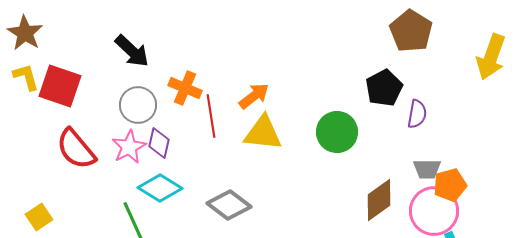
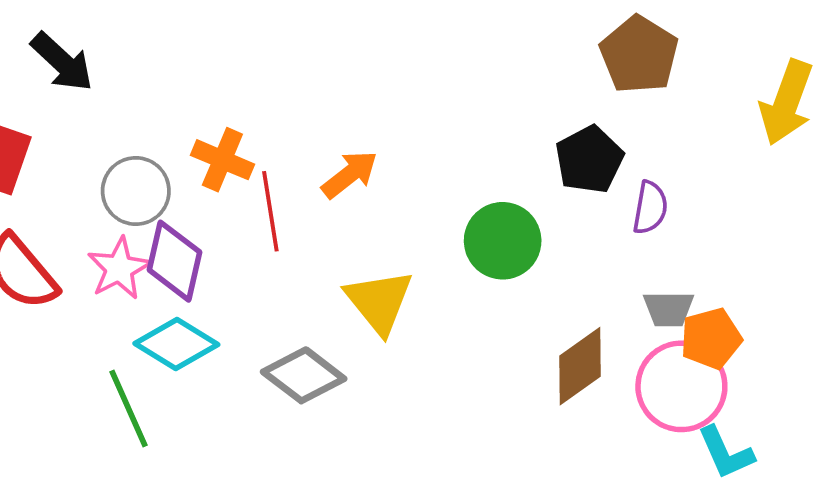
black arrow: (132, 51) -> (62, 62), moved
yellow triangle: (263, 133) -> (379, 302), moved, turned 45
purple diamond: (159, 143) -> (174, 261), size x1.4

